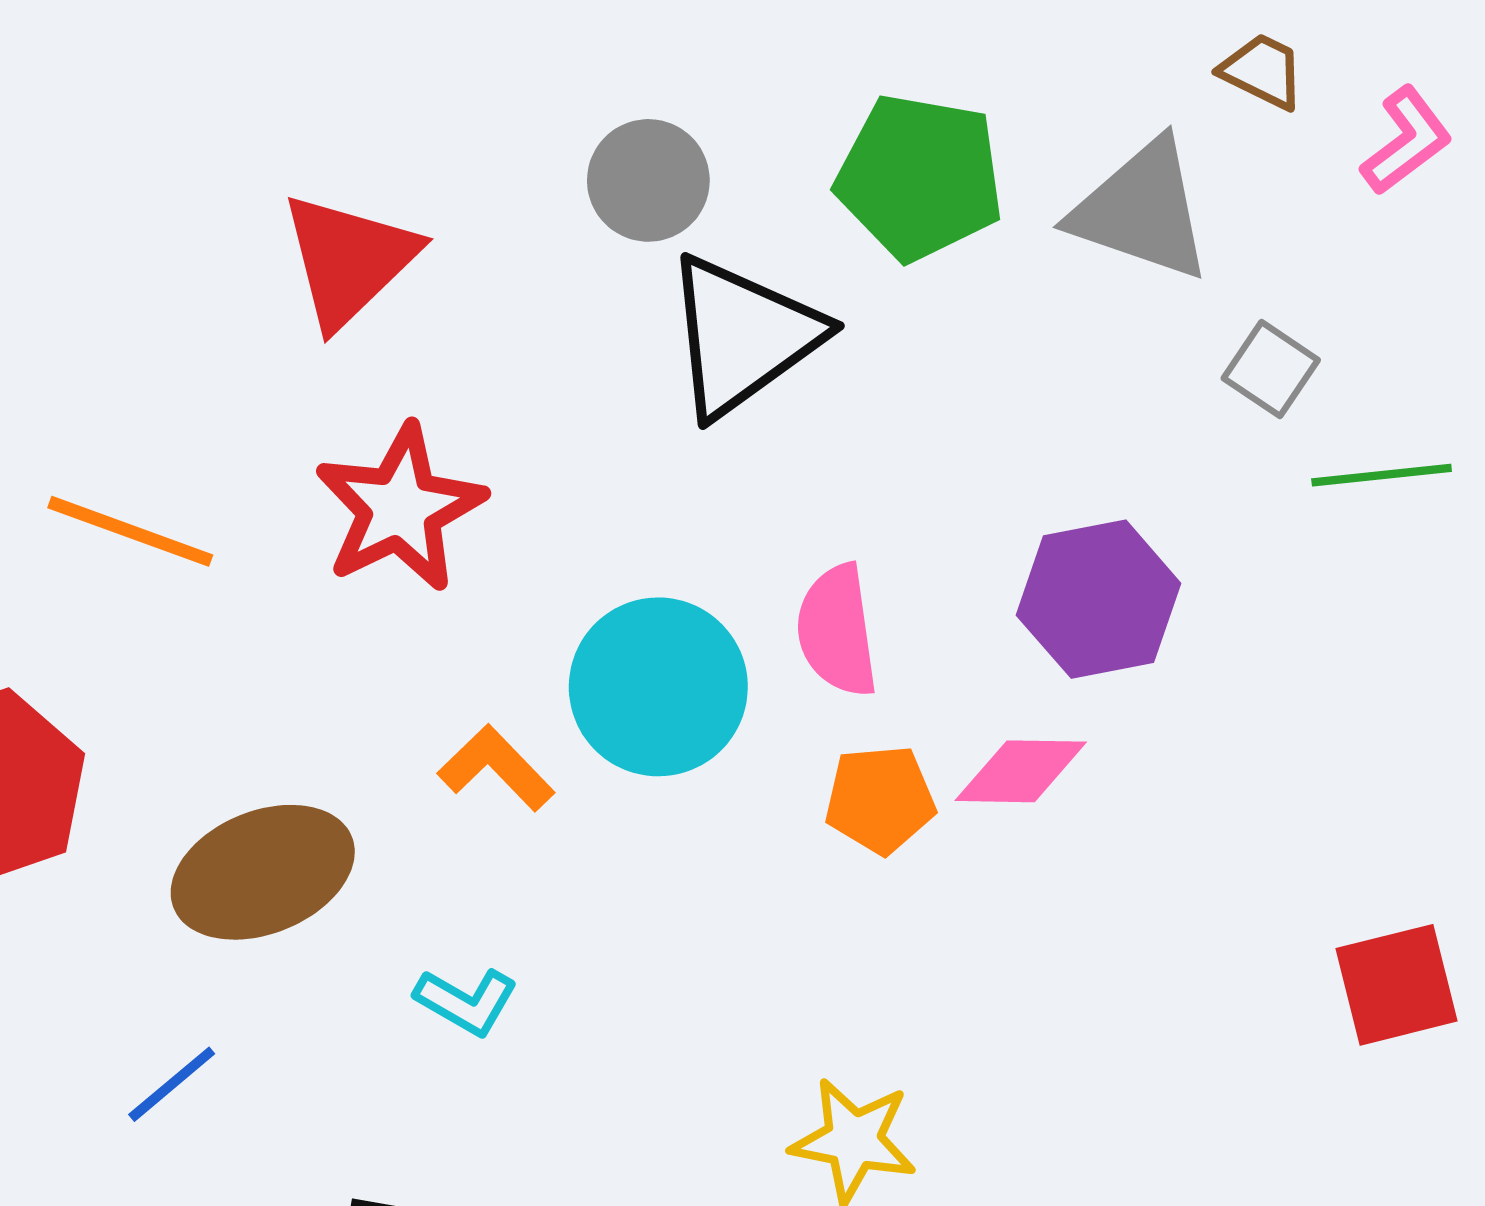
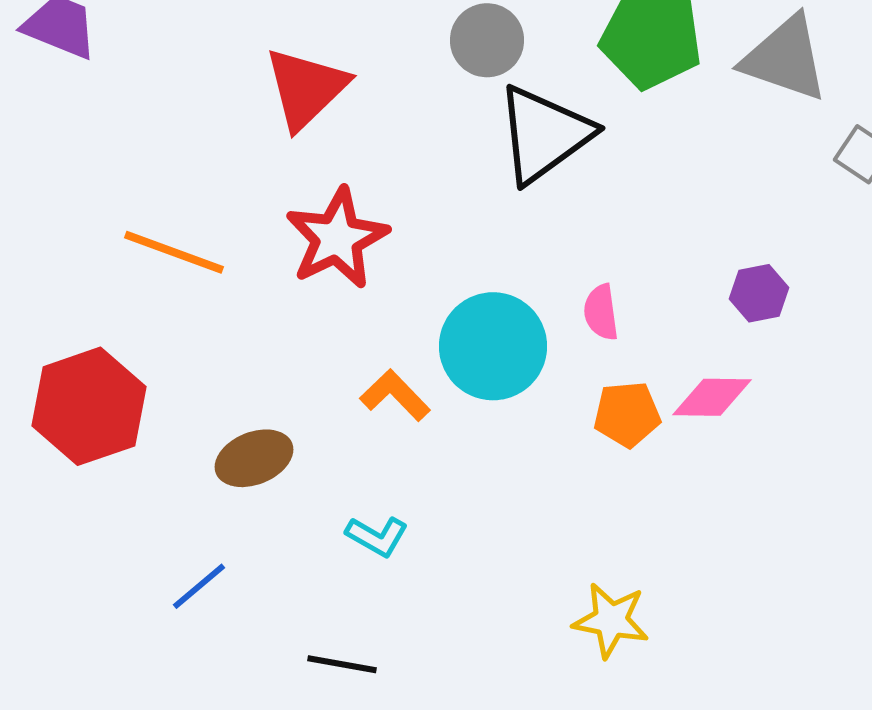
purple hexagon: (1099, 599) -> (759, 293), size x0.6
pink semicircle: (837, 631) -> (601, 312), size x0.7
brown ellipse: (263, 872) -> (254, 458), size x0.7

